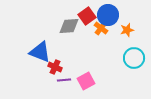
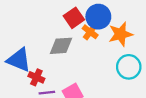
gray diamond: (69, 26) -> (61, 46), moved
orange star: (127, 30) -> (121, 34), size x1.5

